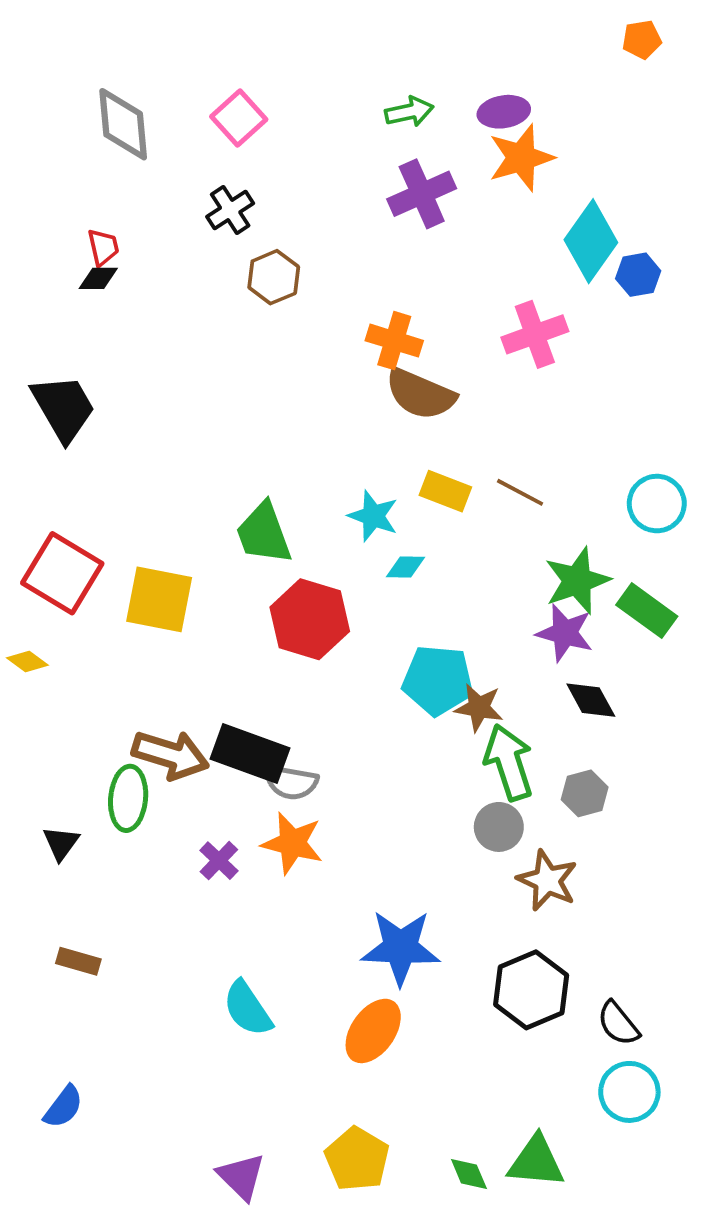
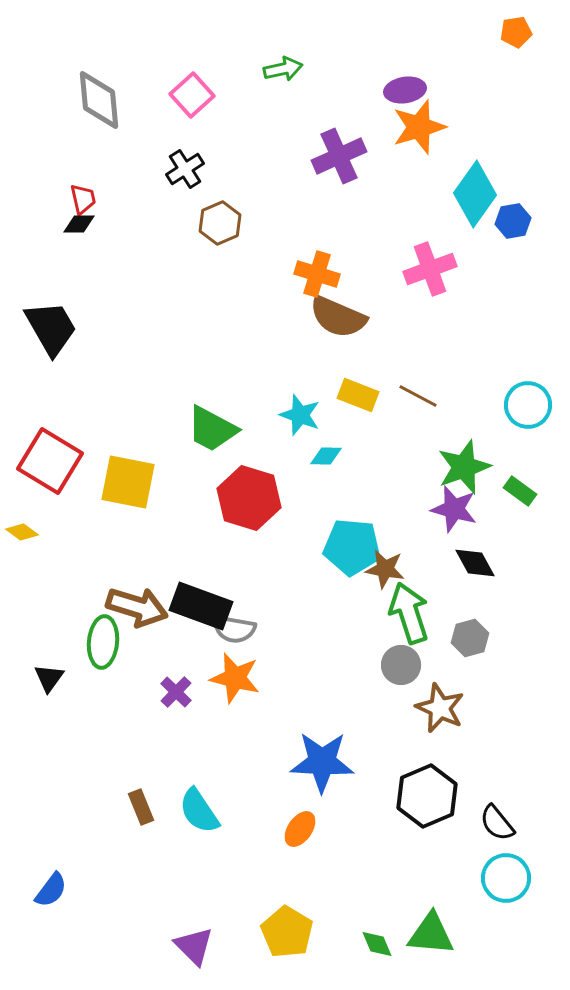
green arrow: (409, 112) -> (283, 69), moved
green trapezoid: (264, 533) -> (212, 429), turned -42
green rectangle: (647, 611) -> (520, 491), size x0.7
brown rectangle: (78, 961) -> (141, 807), moved, turned 52
orange ellipse: (373, 1031) -> (300, 829), size x0.7

